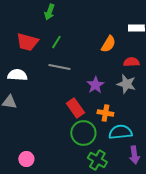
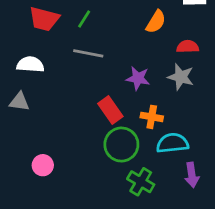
purple star: (95, 85) -> (138, 78), turned -30
pink circle: (26, 159) -> (43, 165), moved

